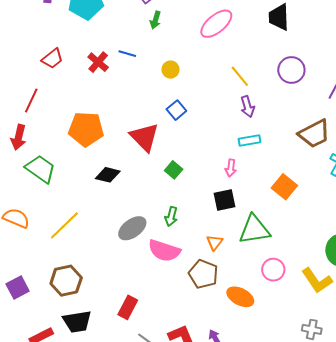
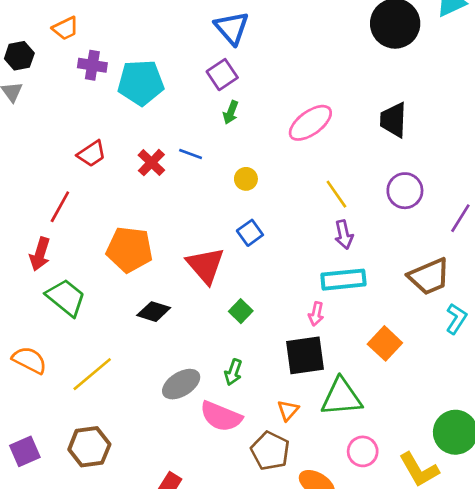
cyan rectangle: (250, 141) -> (343, 280), size x1.5
black square: (225, 200) -> (305, 355), size x1.4

